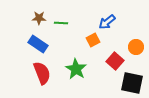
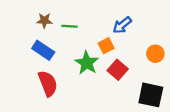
red square: (115, 61) -> (118, 70), moved
green star: (76, 69) -> (87, 63), moved

